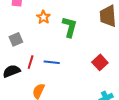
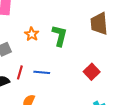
orange star: (43, 17) -> (32, 34), moved

